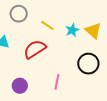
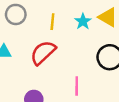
yellow line: (47, 25) -> (52, 22), turned 72

